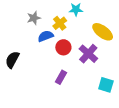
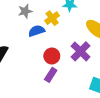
red circle: (63, 47) -> (52, 56), moved

